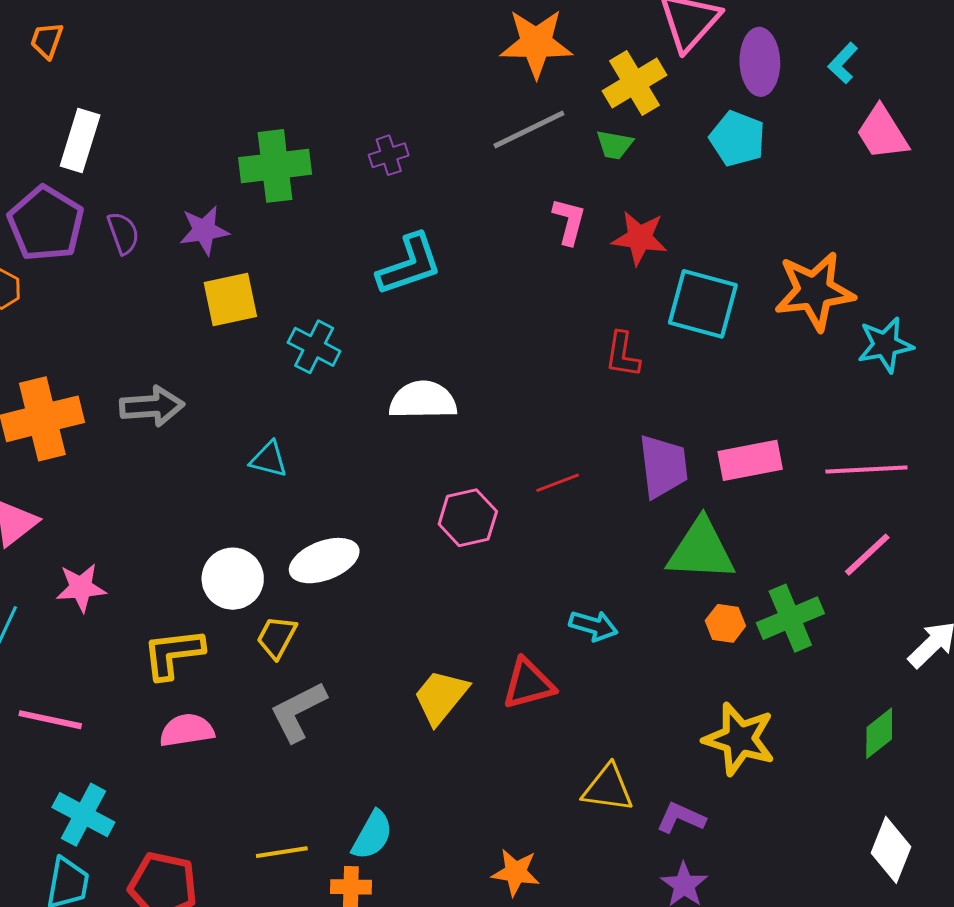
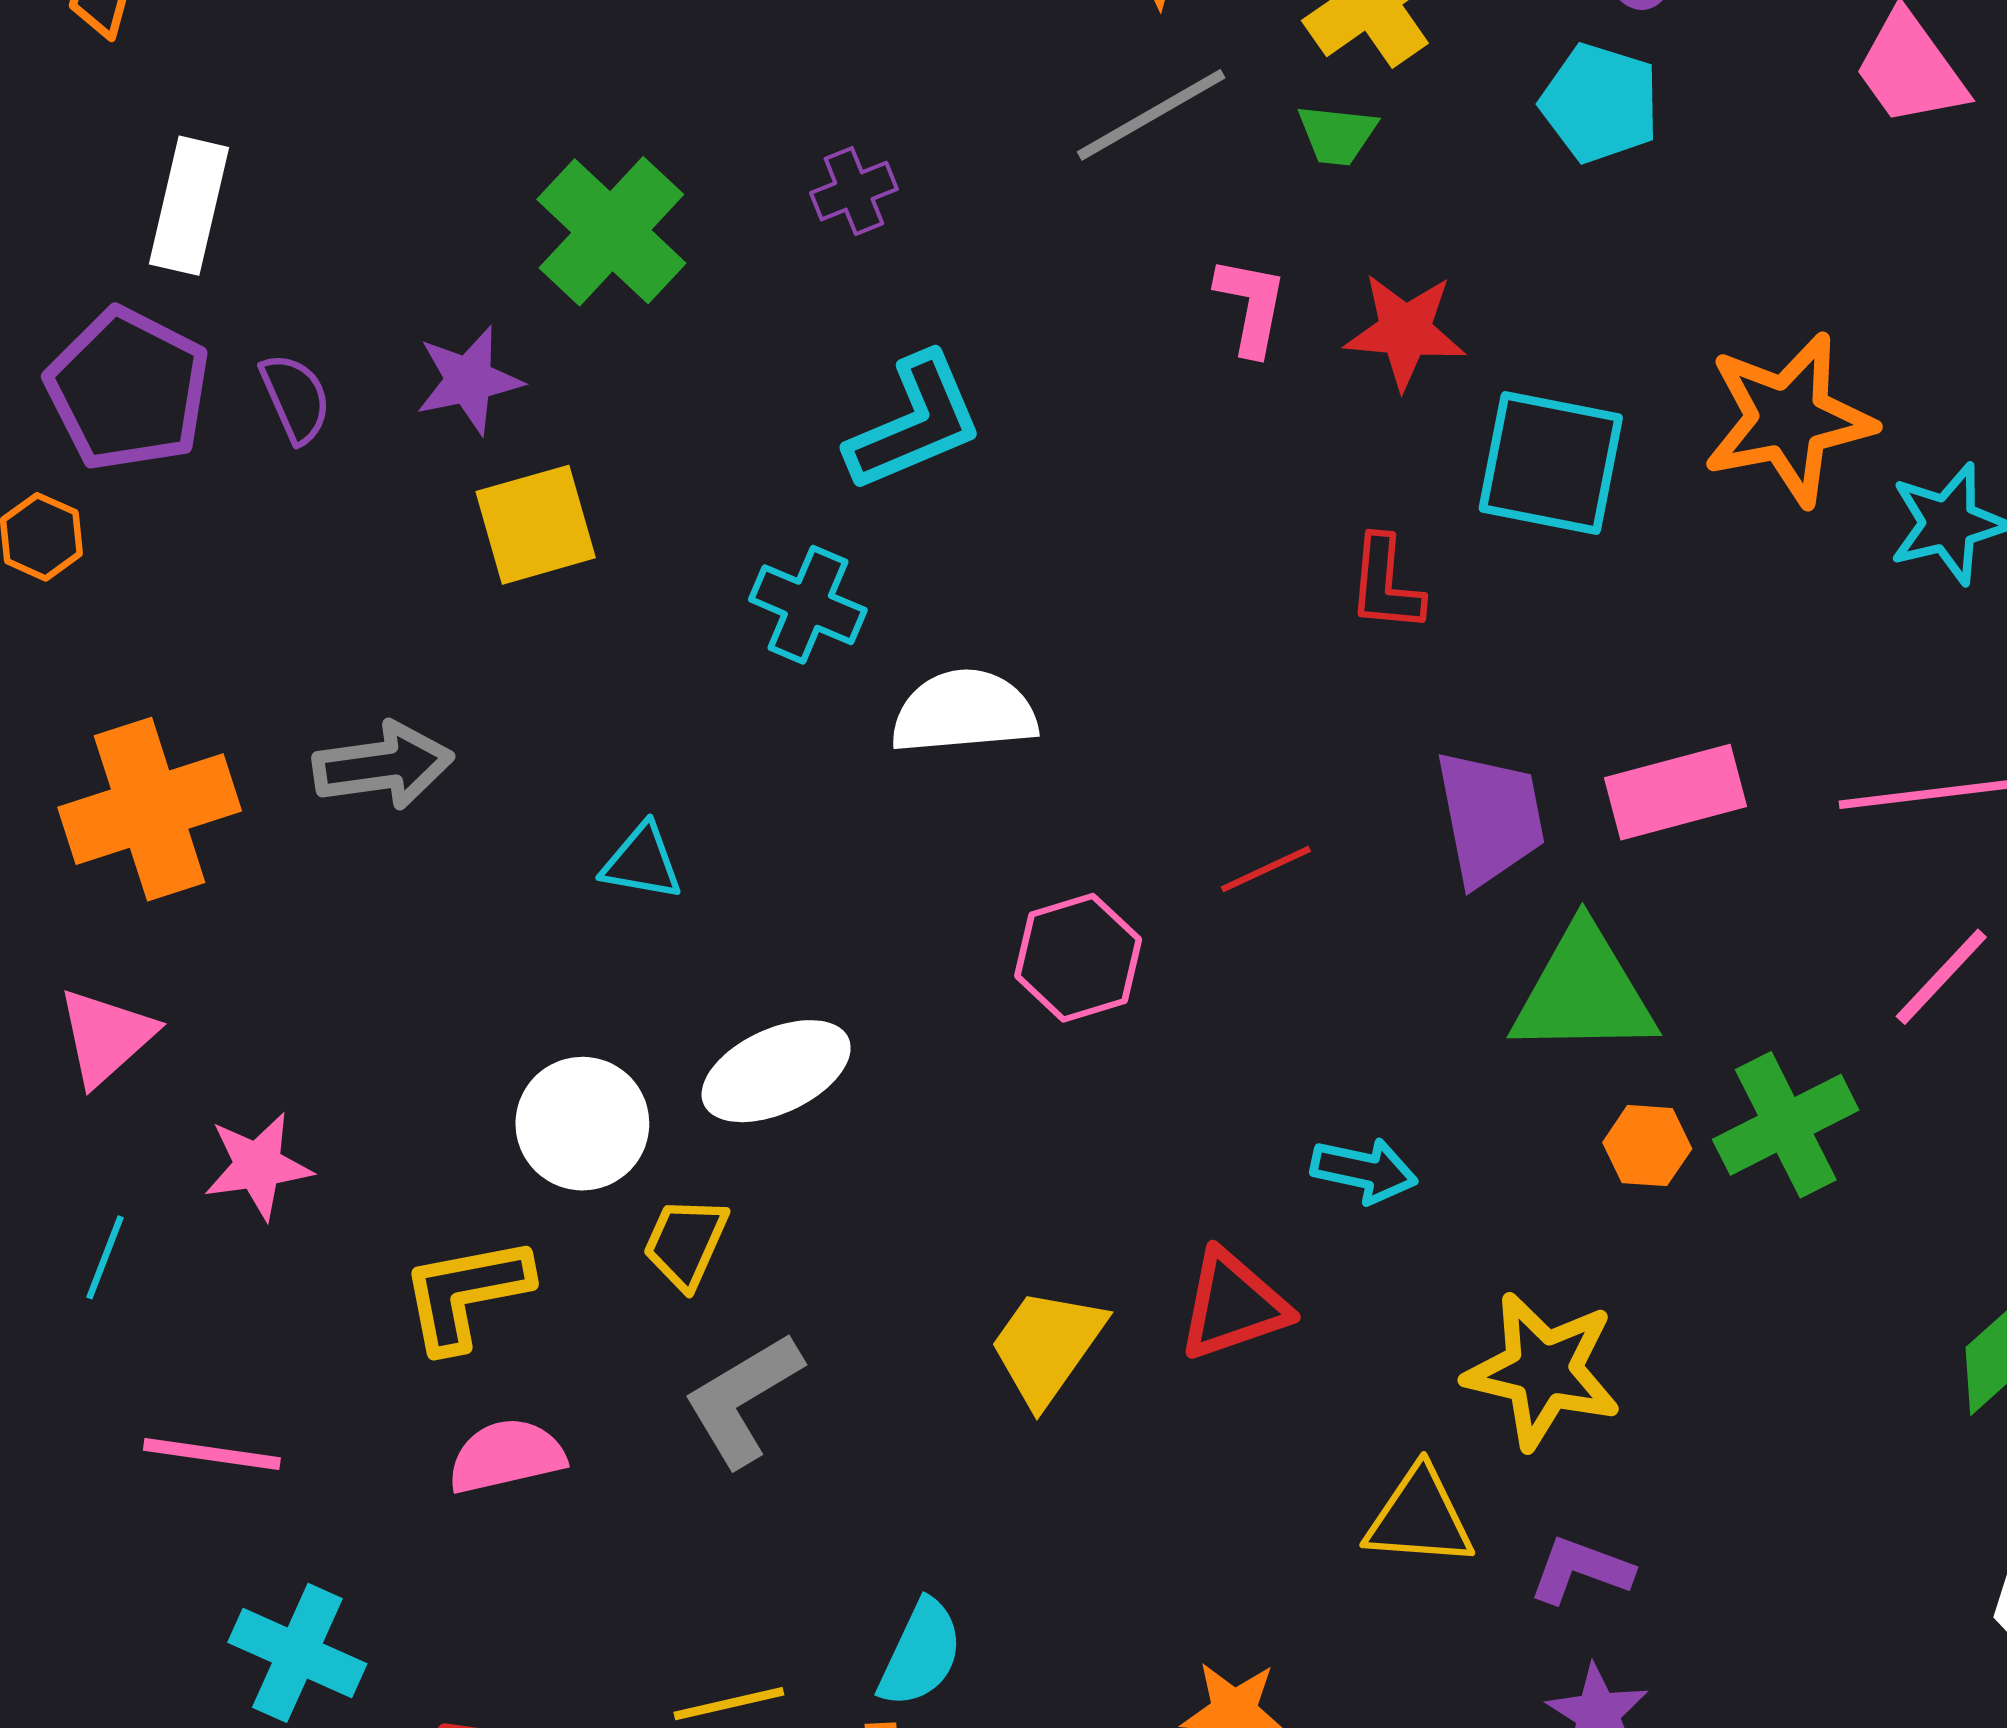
green cross: (275, 166) -> (611, 231), turned -36
cyan cross: (314, 347) -> (808, 605), moved
yellow star: (739, 739) -> (1543, 1371), moved

